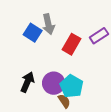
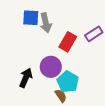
blue square: (33, 33) -> (31, 18), moved, turned -30
purple circle: (54, 83) -> (51, 67), moved

